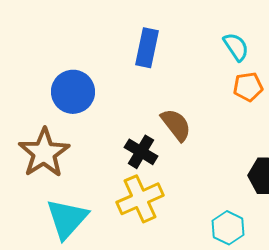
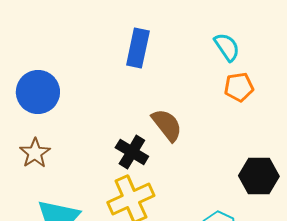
blue circle: (73, 92) -> (38, 92), moved
brown star: (44, 153) -> (35, 153), size x0.6

